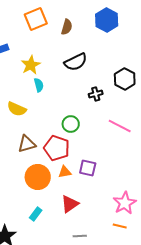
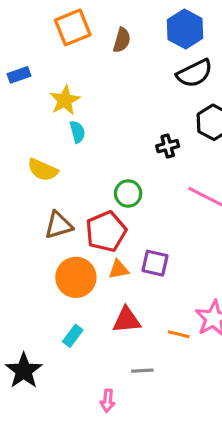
black semicircle: (76, 62) -> (195, 73), moved
red pentagon: (57, 148) -> (106, 231), turned 30
red triangle: (70, 204) -> (127, 320), turned 30
orange line: (120, 226) -> (179, 334), moved

